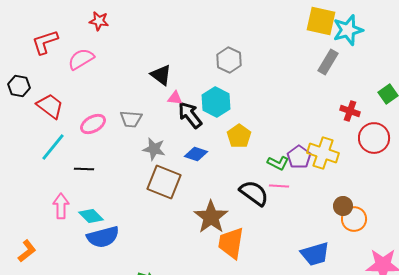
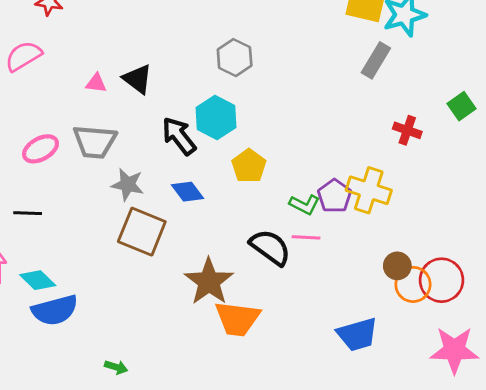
pink triangle: (175, 98) -> (96, 83), moved
gray trapezoid: (131, 119) -> (95, 142), size x1.4
red circle: (374, 138) -> (442, 280), moved
blue diamond: (196, 154) -> (188, 192), turned 35
orange trapezoid: (231, 243) -> (237, 319), turned -92

